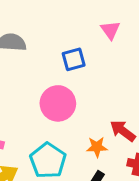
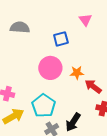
orange star: (97, 147) -> (77, 73), moved

